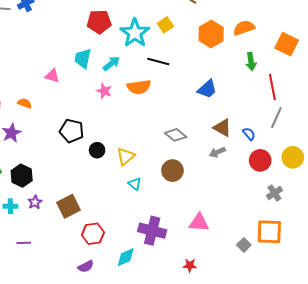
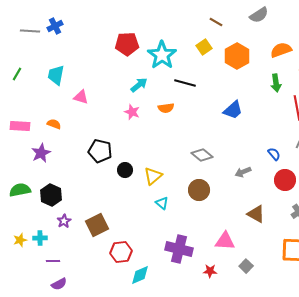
yellow square: (165, 25) -> (204, 47), moved
orange semicircle: (244, 28) -> (281, 50), moved
cyan trapezoid: (83, 58) -> (56, 75), moved
orange semicircle: (139, 87) -> (166, 108), size x0.7
brown triangle: (222, 128) -> (256, 214), moved
cyan cross: (10, 206) -> (40, 238), moved
gray square: (244, 245) -> (246, 266), moved
cyan diamond: (126, 257) -> (140, 275), moved
red star: (190, 265) -> (210, 271), moved
purple semicircle: (86, 266) -> (59, 284), moved

